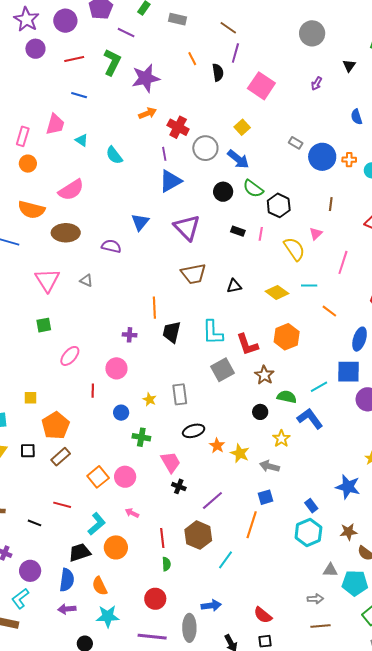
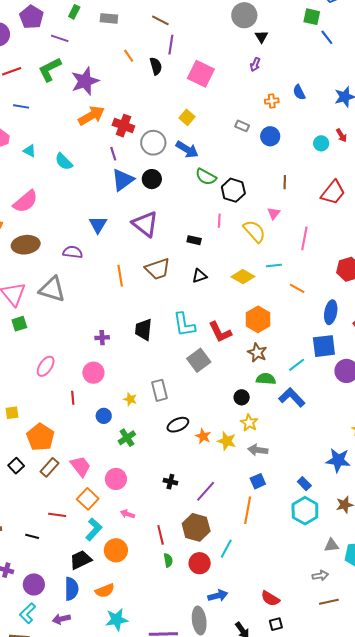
green L-shape: (112, 62) -> (50, 69), turned -136
black triangle: (349, 66) -> (261, 37), moved
orange arrow: (148, 113) -> (91, 116), size x1.5
blue circle: (322, 157) -> (270, 136), size x0.7
orange cross: (349, 160) -> (272, 101), moved
black circle: (223, 192) -> (152, 179), moved
black rectangle: (238, 231) -> (194, 240), moved
gray triangle: (86, 280) -> (52, 289), size x2.0
orange line: (154, 308) -> (120, 276), moved
green square: (44, 325) -> (19, 324), moved
brown star: (264, 375) -> (257, 353), moved
green cross: (141, 437) -> (127, 438), turned -36
yellow star: (281, 439) -> (249, 423), moved
black square: (28, 451) -> (16, 466), turned -35
pink trapezoid: (171, 462) -> (81, 466), moved
orange square: (98, 477) -> (88, 499), moved
orange semicircle: (100, 586) -> (105, 591), turned -78
red circle: (155, 599) -> (200, 563), moved
purple arrow: (67, 609) -> (61, 619), moved

